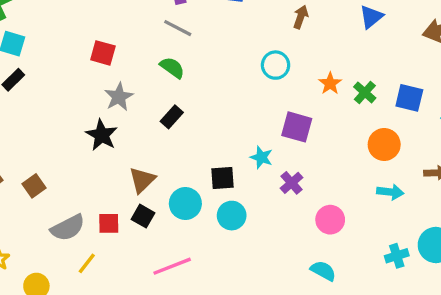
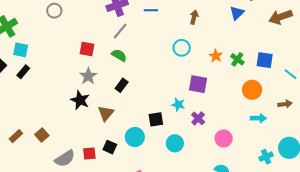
gray line: (178, 28) -> (120, 31), turned -72
red square: (103, 53) -> (87, 49), moved
brown triangle: (142, 180) -> (106, 113), moved
cyan circle: (232, 216) -> (175, 143), moved

